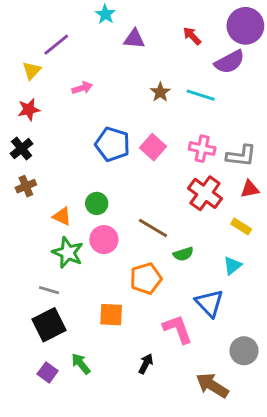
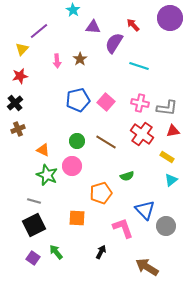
purple semicircle: (230, 62) -> (114, 43), moved, turned 150
pink arrow: (82, 88) -> (57, 61), turned 104
brown star: (160, 92) -> (80, 59), moved
blue pentagon: (113, 144) -> (78, 100), turned -30
green circle: (97, 203) -> (77, 141), moved
brown line: (153, 228) -> (106, 142), moved
cyan triangle: (232, 266) -> (171, 180), moved
gray circle: (244, 351) -> (166, 226), moved

